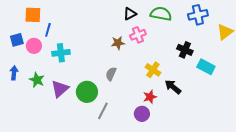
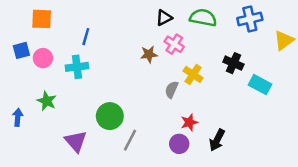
blue line: (48, 30) -> (86, 37), moved
pink cross: (138, 35) -> (174, 44), turned -35
yellow cross: (153, 70) -> (193, 74), moved
blue arrow: (14, 73) -> (18, 117), moved
gray semicircle: (111, 74) -> (172, 90), moved
black arrow: (173, 87) -> (217, 140), moved, turned -102
purple triangle: (60, 89) -> (76, 141), moved, turned -30

